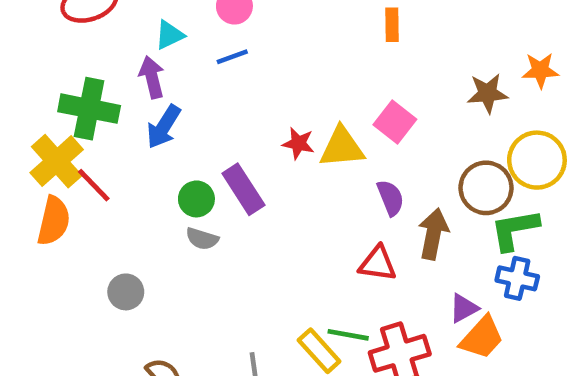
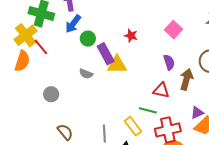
yellow triangle: (342, 147) -> (117, 65), moved
green circle: (196, 199) -> (88, 39), moved
green line: (348, 335) -> (148, 110), moved

